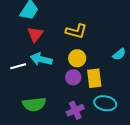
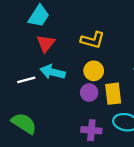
green semicircle: (34, 104) -> (24, 123), moved, turned -140
purple cross: (75, 110) -> (91, 130), turned 30

